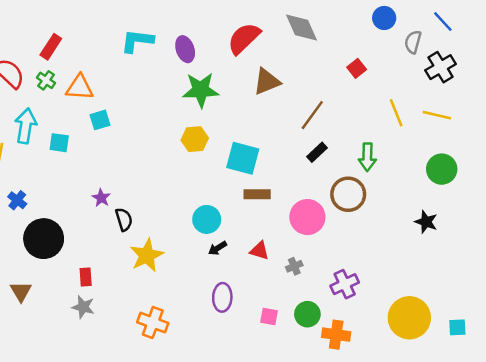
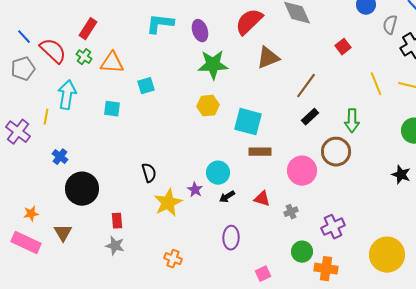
cyan square: (100, 120) -> (146, 86), moved
cyan square: (59, 143) -> (112, 109), moved
purple star: (101, 198) -> (195, 190), moved
pink square: (269, 317) -> (263, 274), moved, turned -35
orange cross: (153, 323) -> (173, 259), size x0.7

